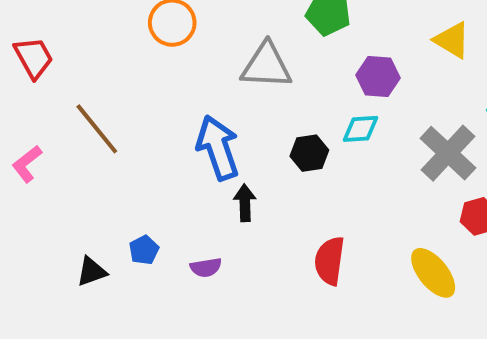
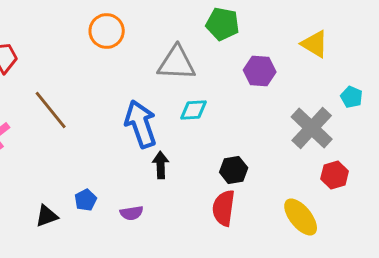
cyan diamond: (361, 129) -> (194, 110), moved
black hexagon: (309, 153) -> (234, 170), moved

